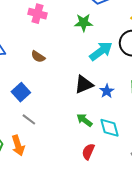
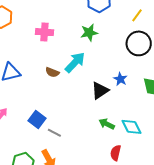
cyan arrow: (101, 51) -> (75, 62), moved
blue star: (107, 91) -> (120, 79), moved
blue square: (21, 92) -> (37, 120), moved

